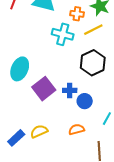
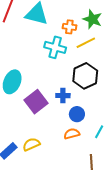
blue cross: (70, 90) -> (63, 96), moved
orange semicircle: (76, 129) -> (72, 134), moved

